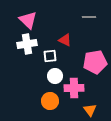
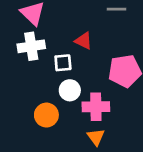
orange circle: (50, 101) -> (46, 115), moved
orange triangle: (90, 110) -> (96, 137), moved

